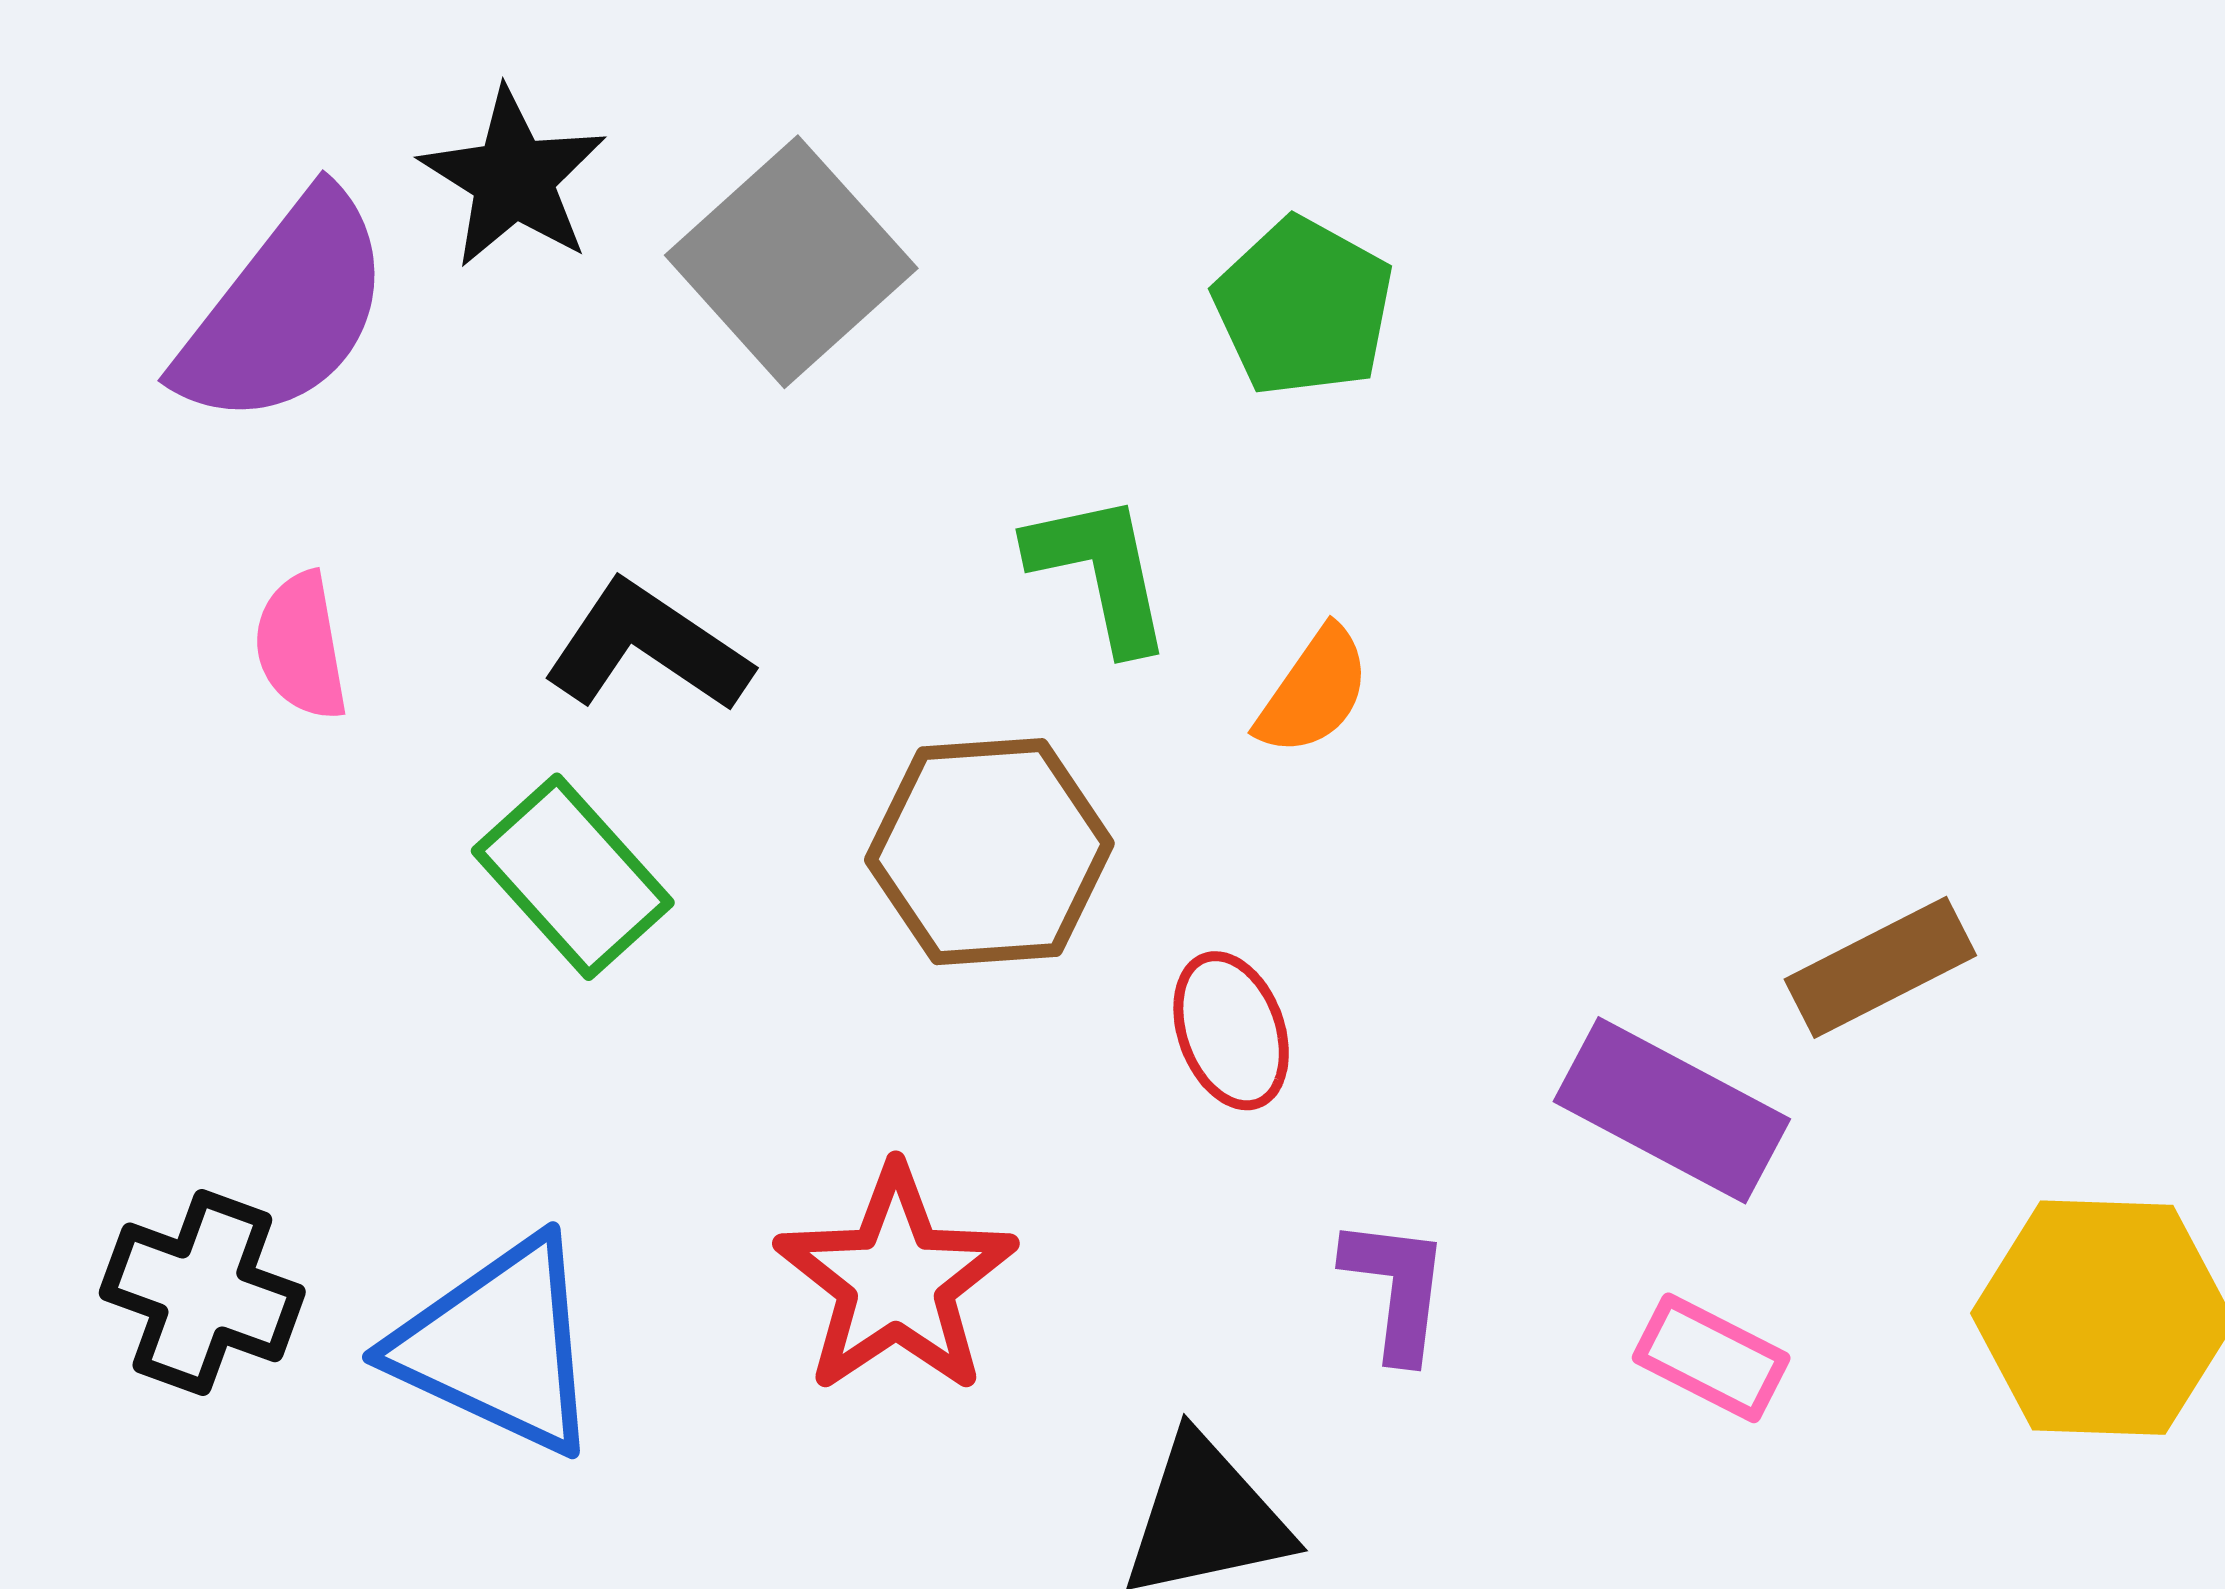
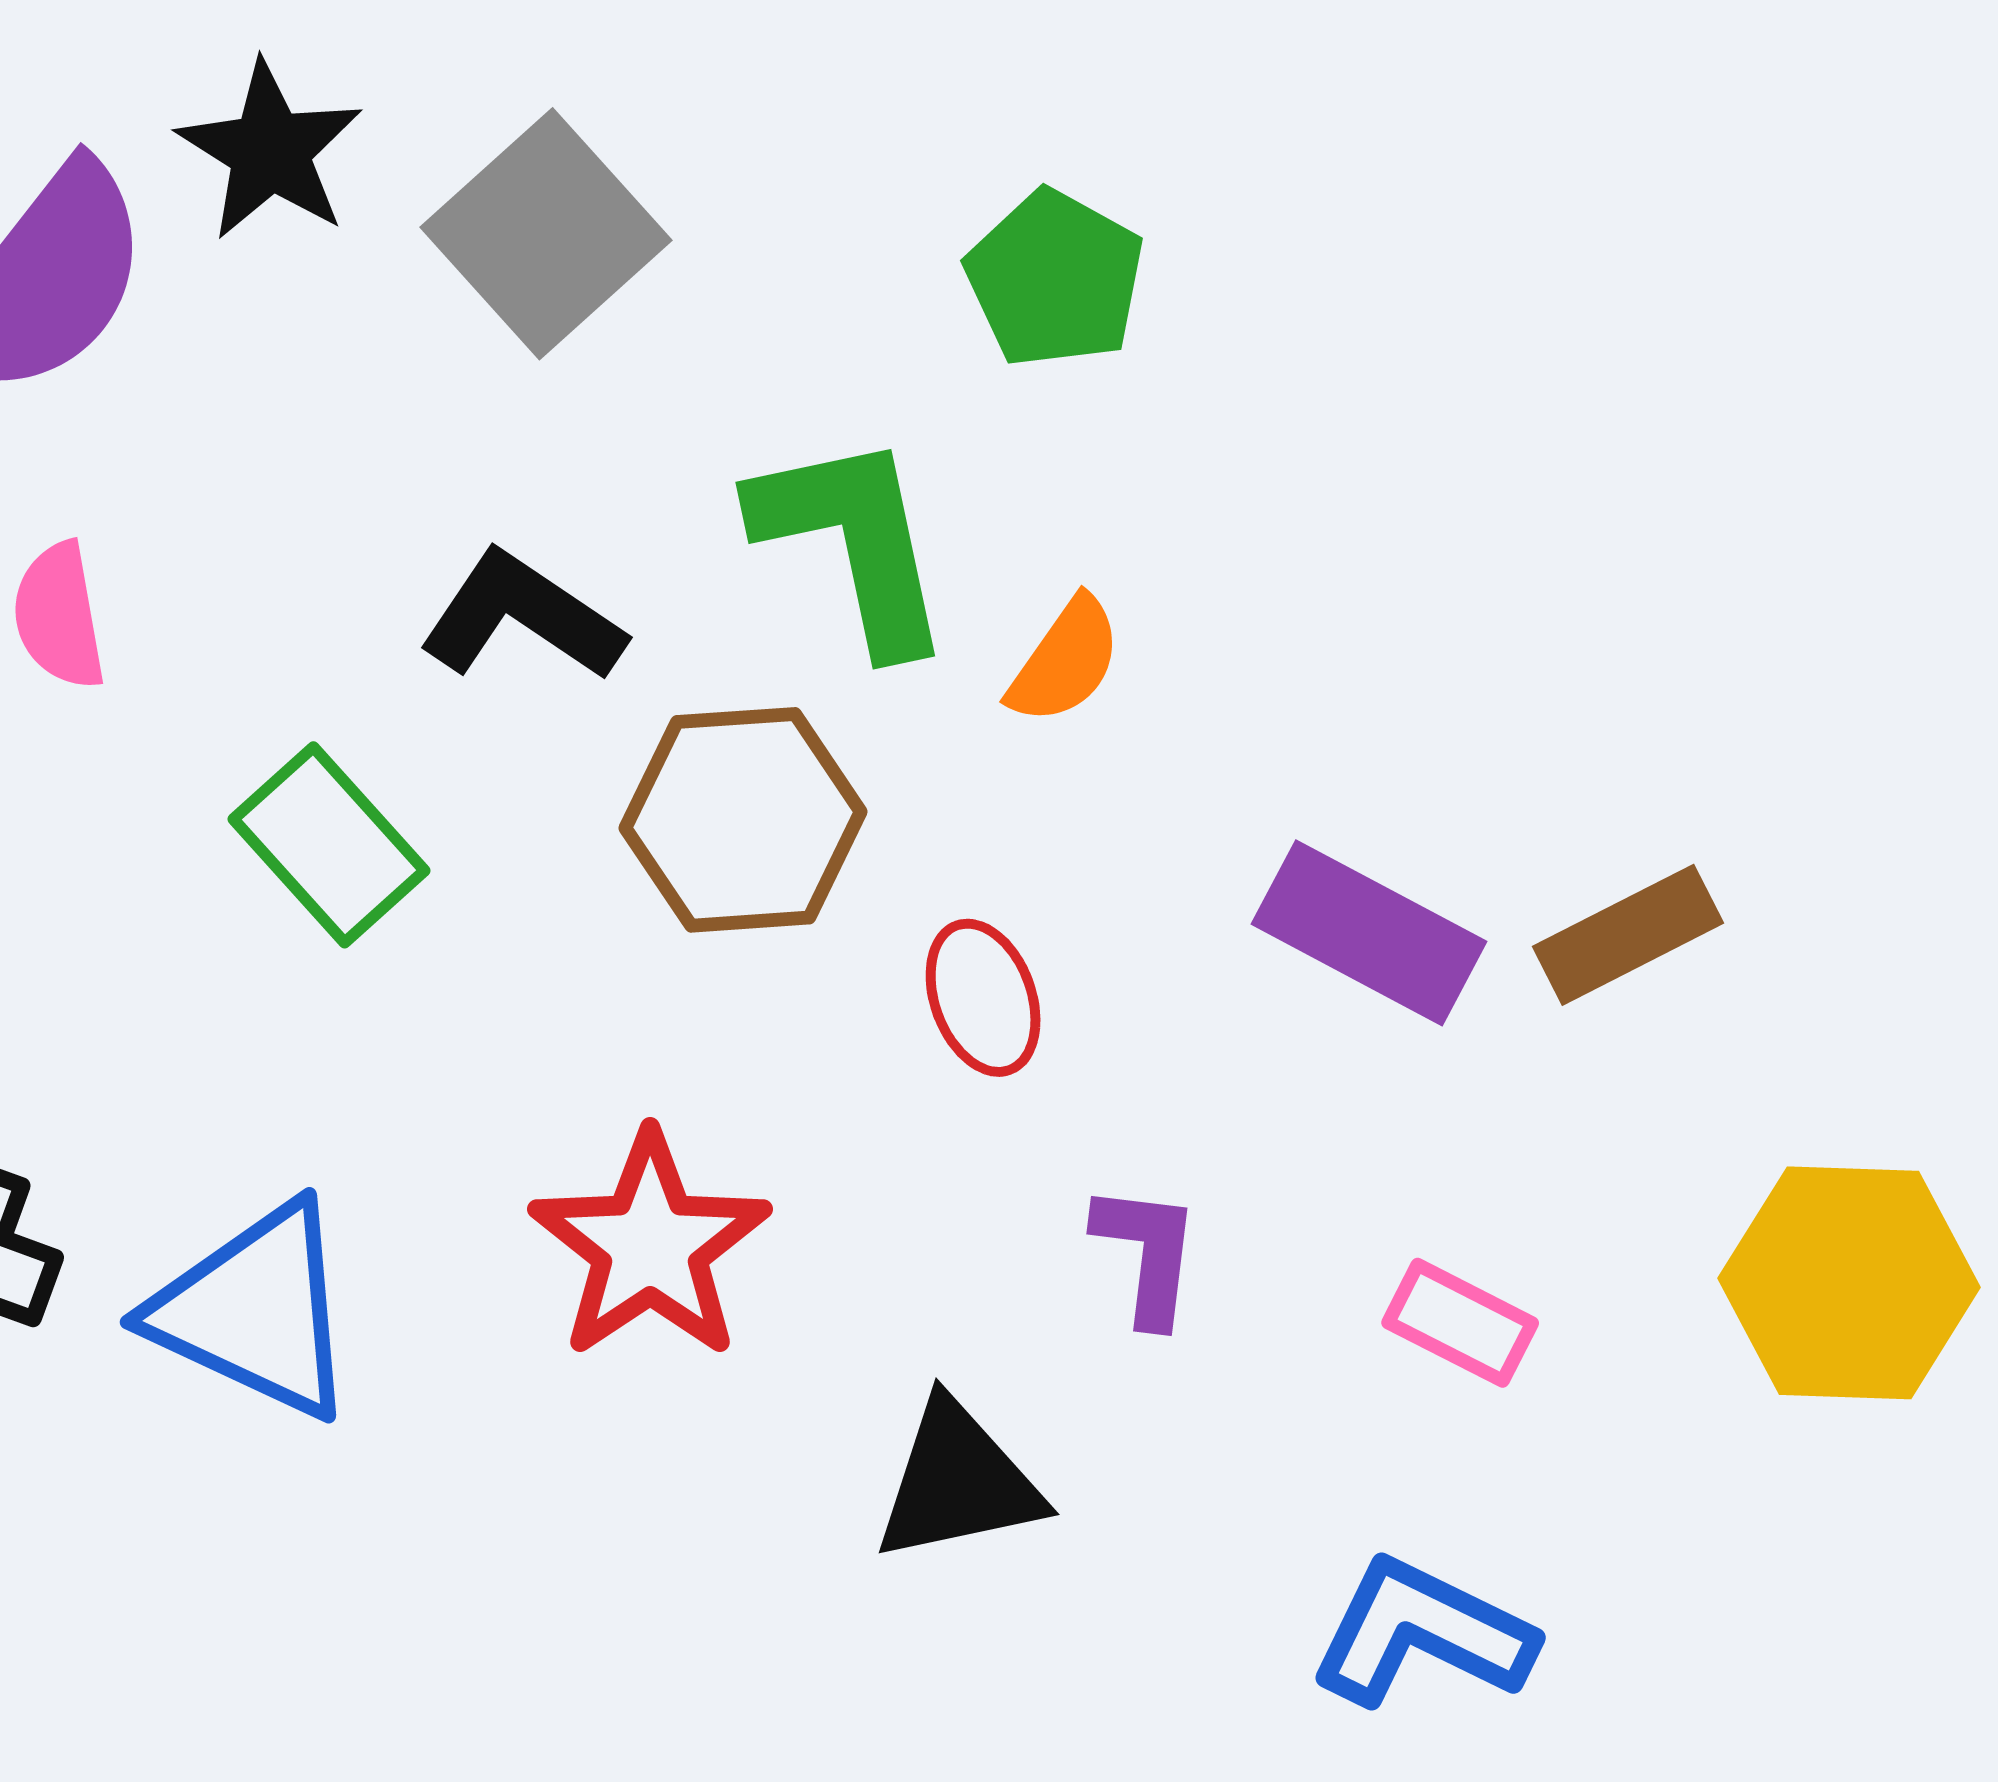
green L-shape: (1100, 572) -> (853, 542), size x1.4
black L-shape: (647, 647) -> (522, 617), moved
purple rectangle: (1672, 1110) -> (1369, 933), moved

